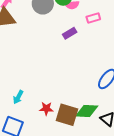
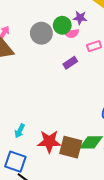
red star: (46, 109) -> (49, 142), size x1.6

